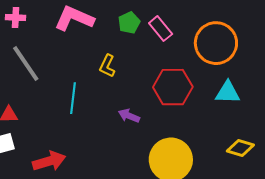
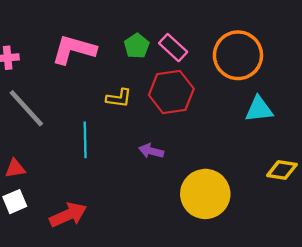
yellow L-shape: (107, 66) -> (119, 98), turned -100
red hexagon: (173, 87) -> (171, 92), moved

